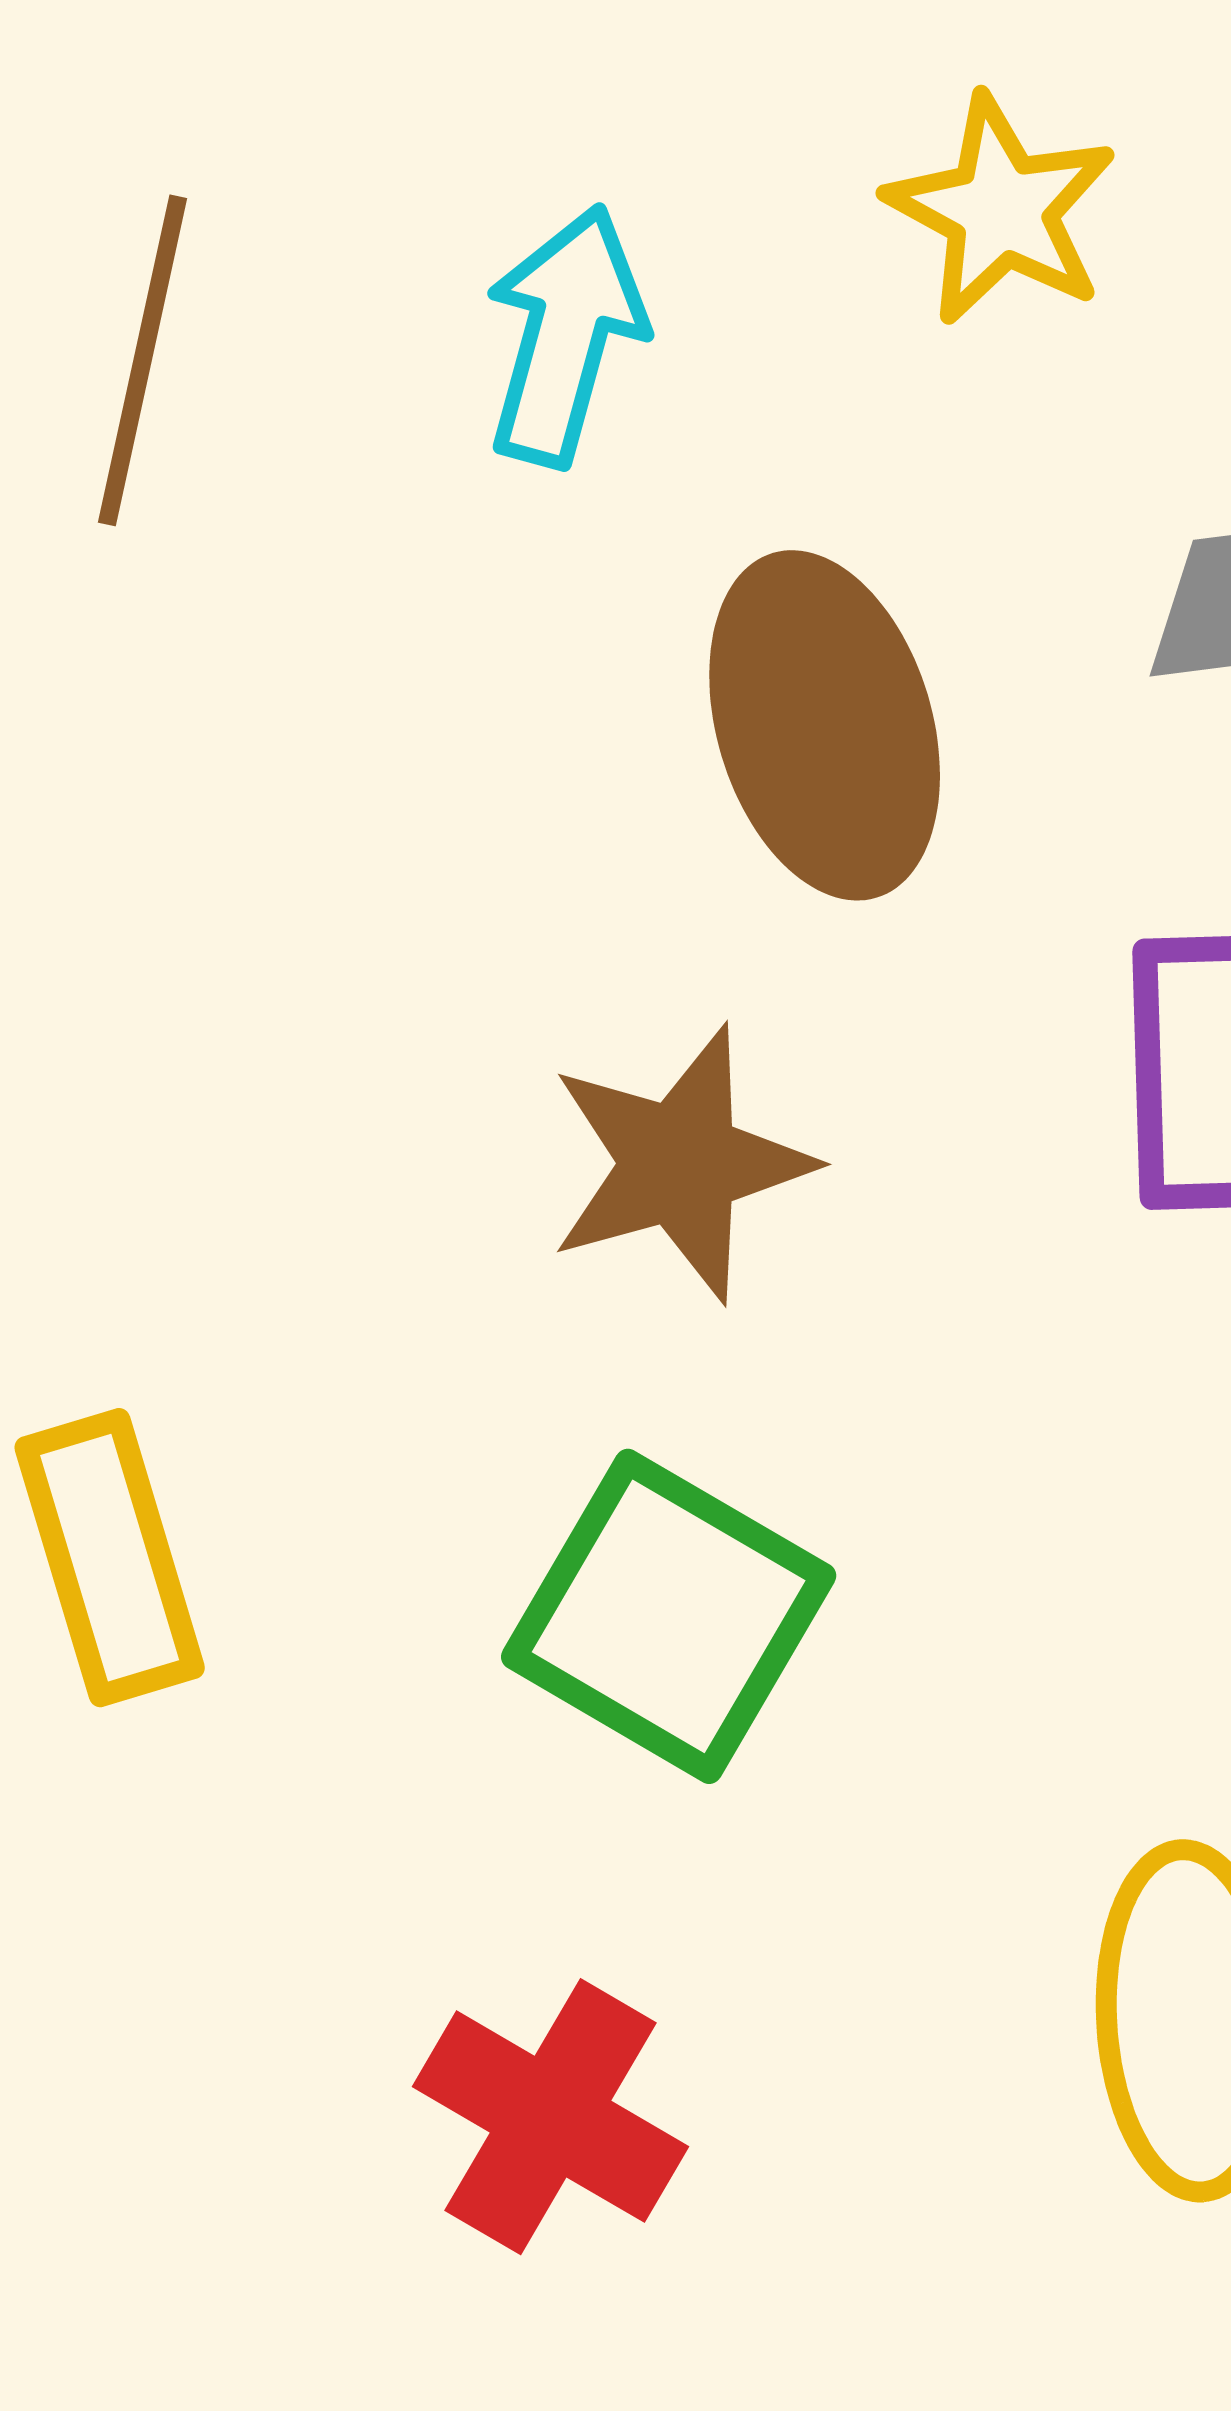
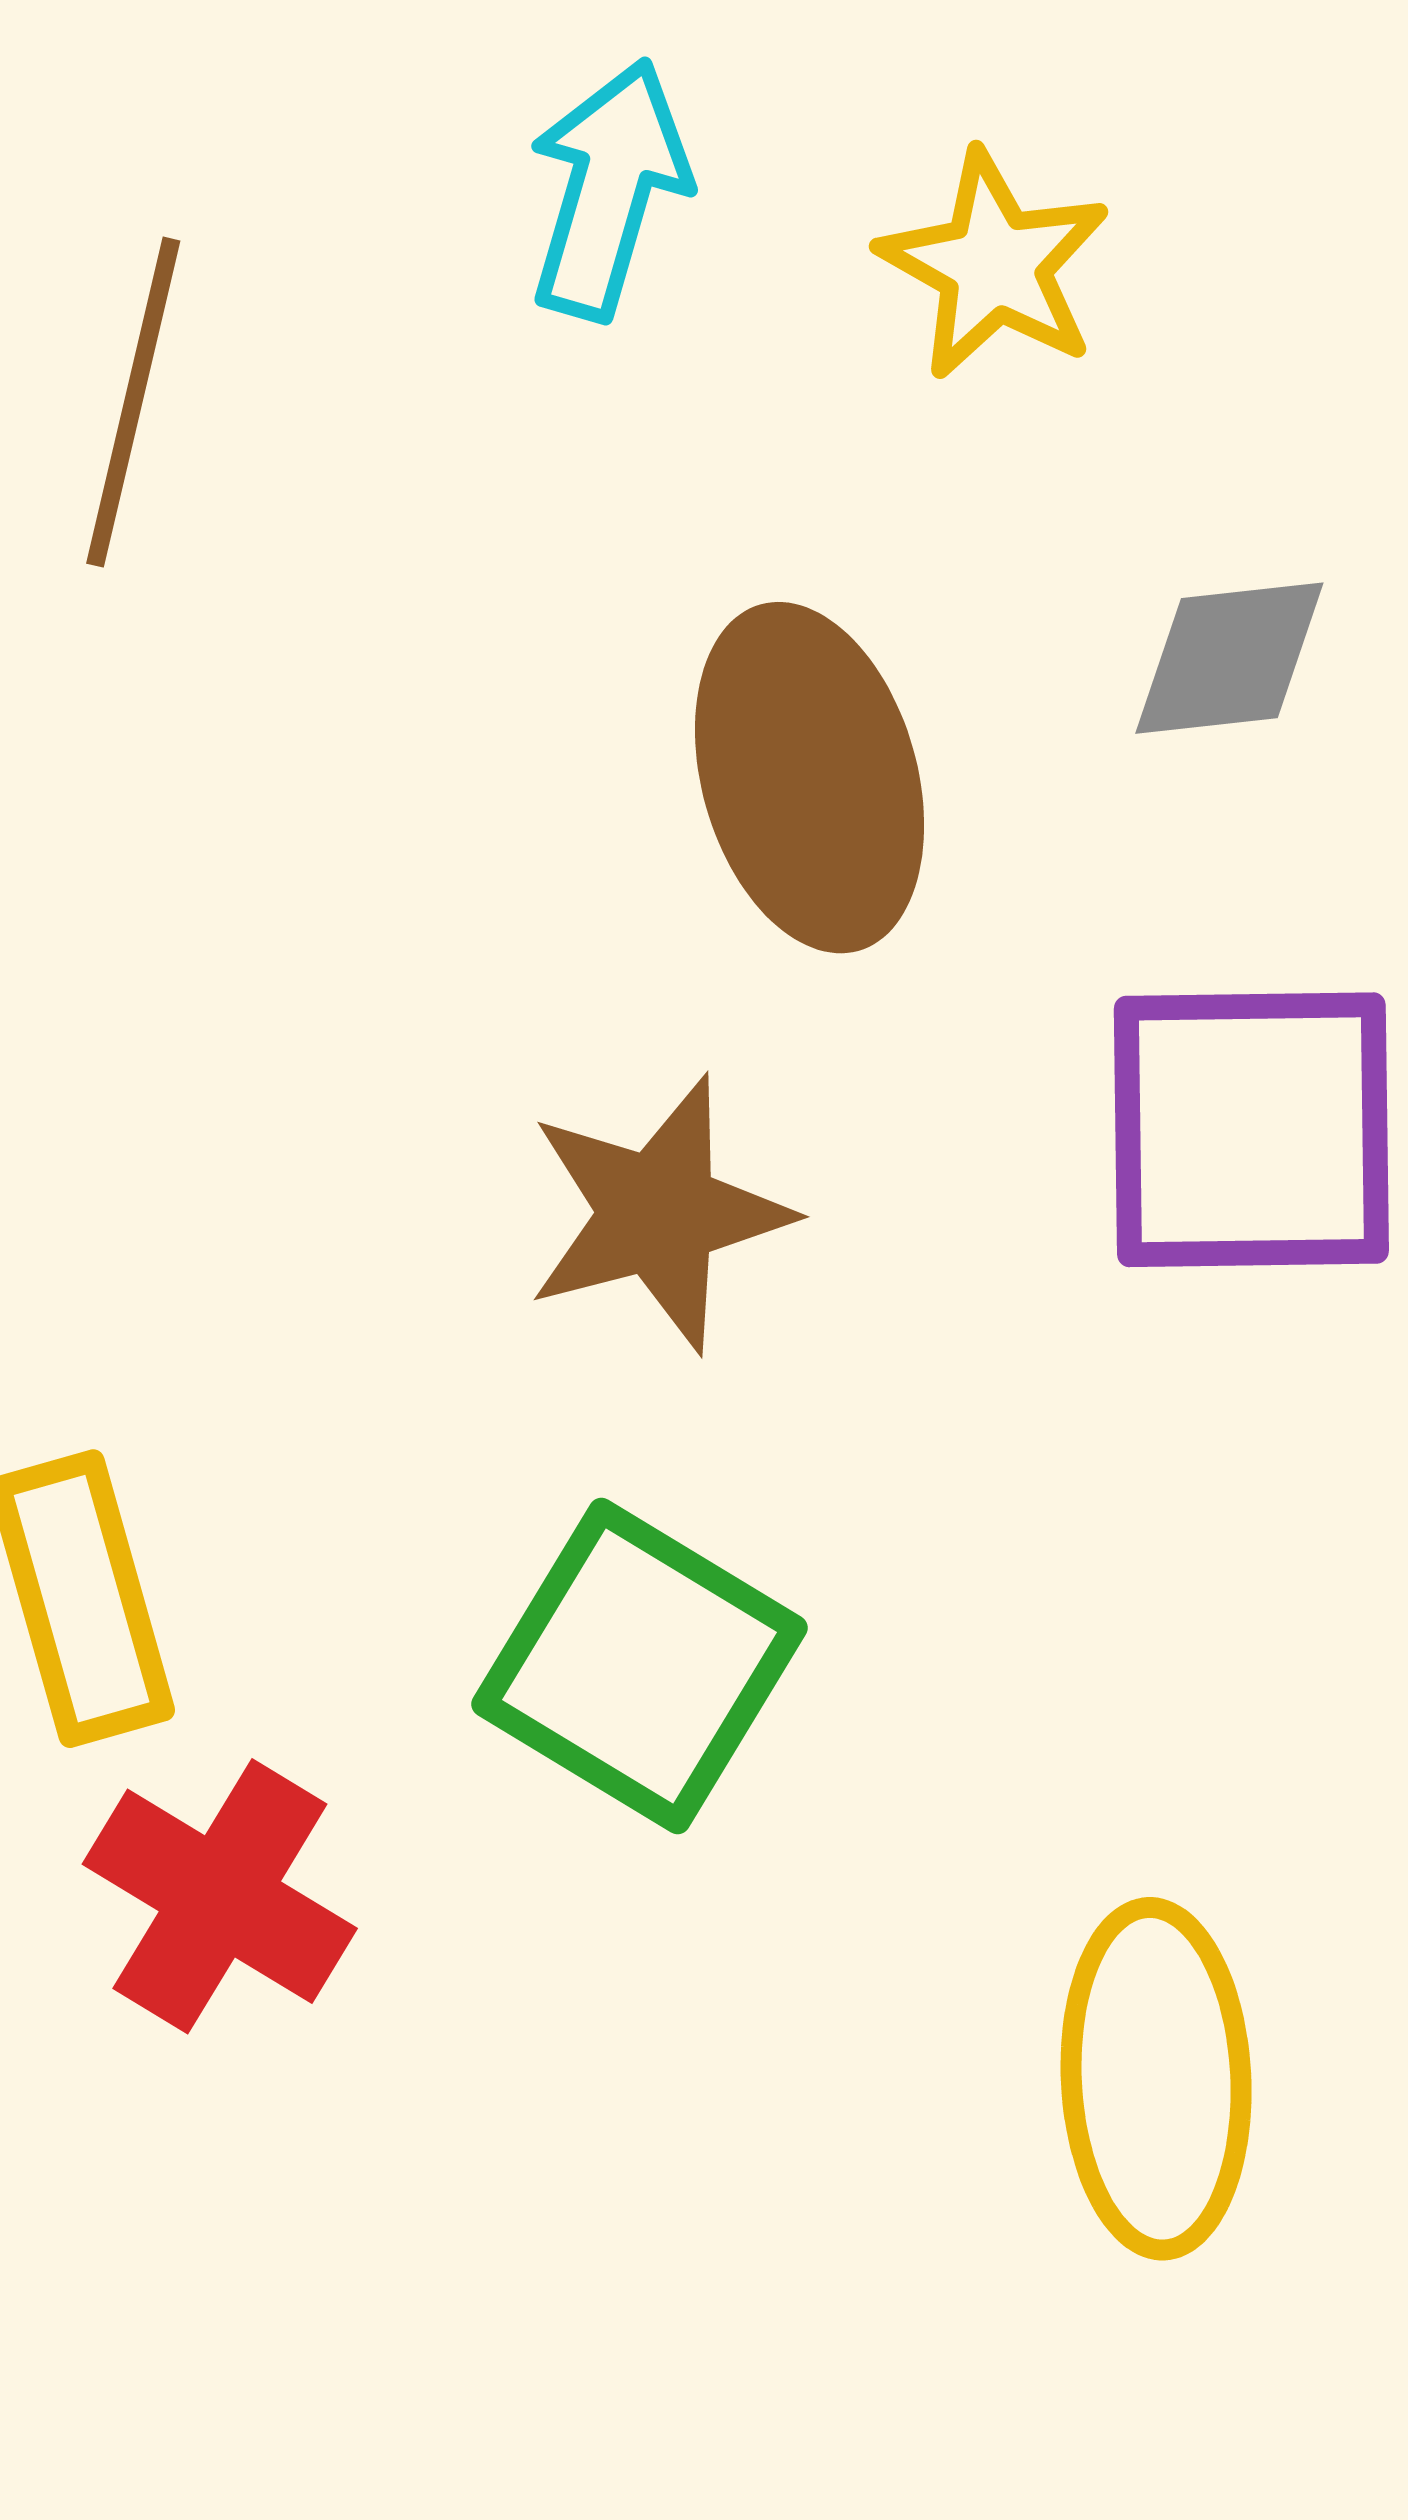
cyan arrow: (565, 336) -> (608, 189), moved
red cross: (551, 2117) -> (220, 1896), moved

